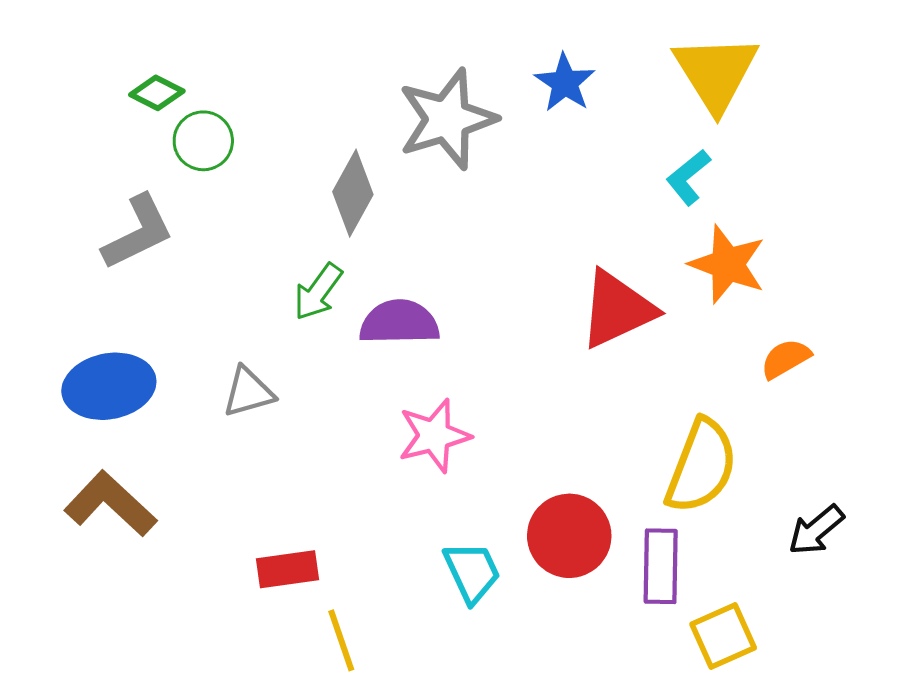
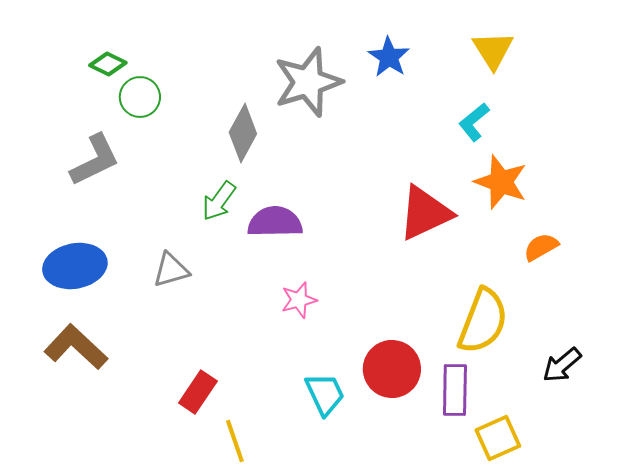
yellow triangle: (716, 73) -> (493, 50), size x0.7
pink star: (434, 436) -> (299, 300), size x0.7
red rectangle: (288, 569) -> (198, 392), turned -48

